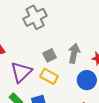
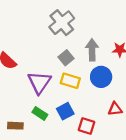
gray cross: (35, 17) -> (62, 23), moved
blue circle: (87, 80) -> (101, 77), moved

